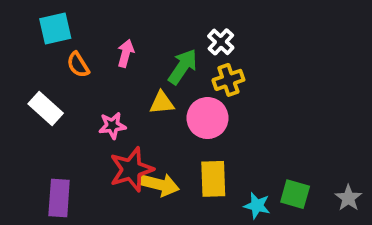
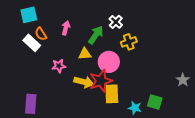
yellow cross: (228, 80) -> (129, 42), moved
white rectangle: (46, 109) -> (32, 43), moved
red star: (131, 169) -> (101, 81), moved
yellow arrow: (160, 185) -> (84, 82), moved
gray star: (348, 198) -> (183, 80), moved

